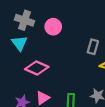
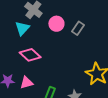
gray rectangle: (93, 47) -> (78, 28), moved

